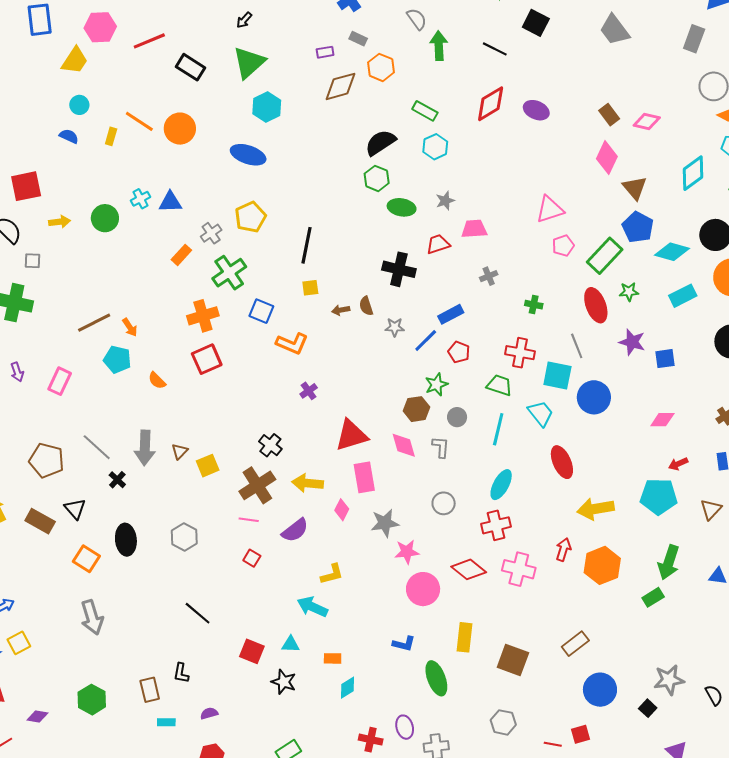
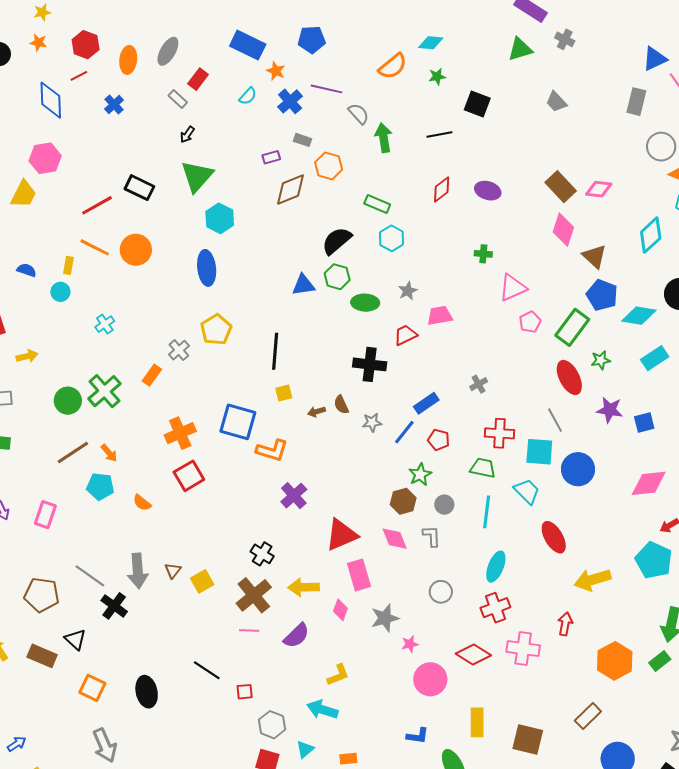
gray trapezoid: (614, 30) -> (556, 102), size x0.7
red line: (149, 41) -> (97, 205), moved
black line: (495, 49) -> (439, 134), turned -30
red diamond: (491, 104) -> (442, 189), size x0.7
cyan circle: (79, 105) -> (60, 292), moved
brown rectangle: (609, 115) -> (561, 187), size x1.4
blue ellipse: (248, 155) -> (207, 268), turned 72
blue triangle: (170, 202) -> (303, 285), moved
green circle: (105, 218) -> (68, 401), moved
green cross: (229, 273) -> (104, 391), moved
gray cross: (489, 276) -> (479, 384), moved
green cross: (534, 305) -> (483, 254), moved
blue square: (261, 311) -> (238, 422), size x1.5
purple cross: (309, 391) -> (294, 496), size x1.5
pink diamond: (662, 420) -> (649, 483), size x1.5
black cross: (117, 480) -> (114, 606), size x1.5
cyan pentagon: (659, 496) -> (654, 560), turned 30
gray hexagon: (184, 537) -> (272, 725), moved
black ellipse: (126, 540) -> (147, 692), moved
pink star: (407, 552) -> (410, 644), size x0.7
red square: (252, 558) -> (245, 692), moved, turned -30
orange hexagon: (602, 565) -> (615, 661), moved
black line: (198, 613) -> (207, 670), moved
cyan triangle: (291, 644) -> (305, 749), turned -36

